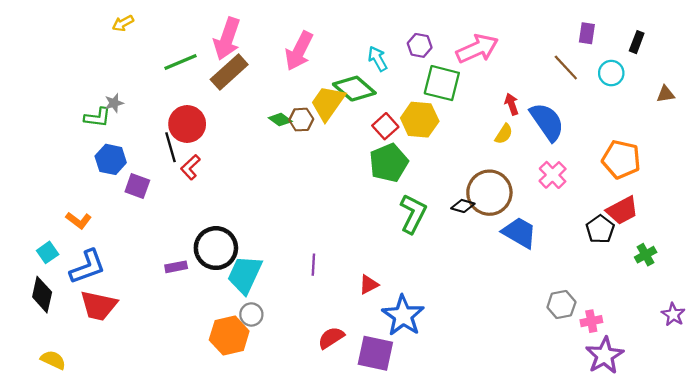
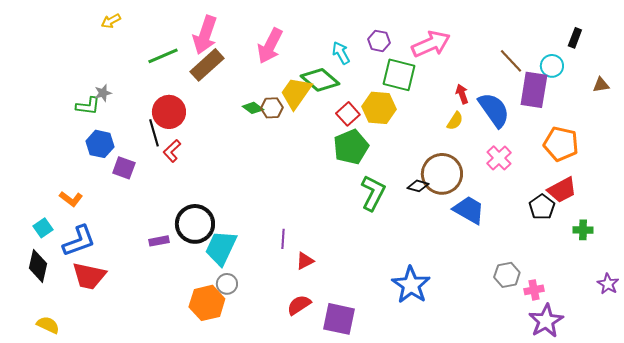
purple rectangle: (587, 33) -> (534, 90), moved, size x1.8
green cross: (646, 255) -> (583, 230), turned 30
red triangle: (369, 285) -> (305, 261), moved
blue star: (403, 316) -> (411, 285), moved

